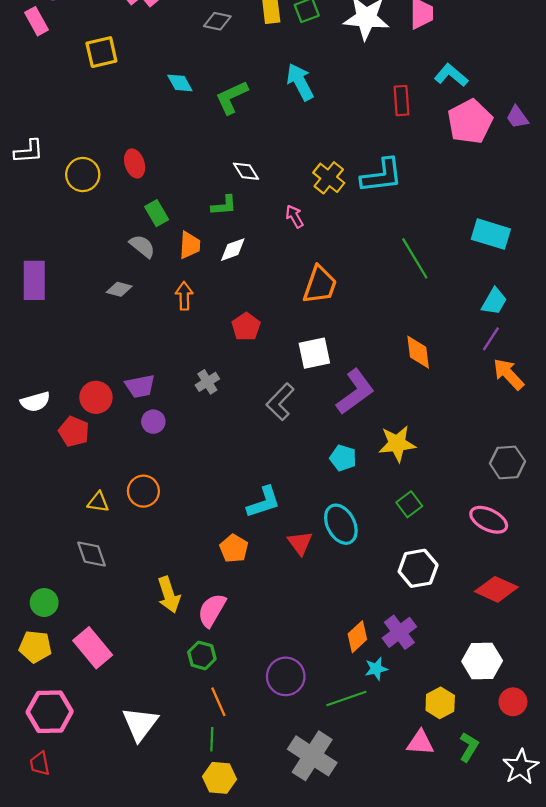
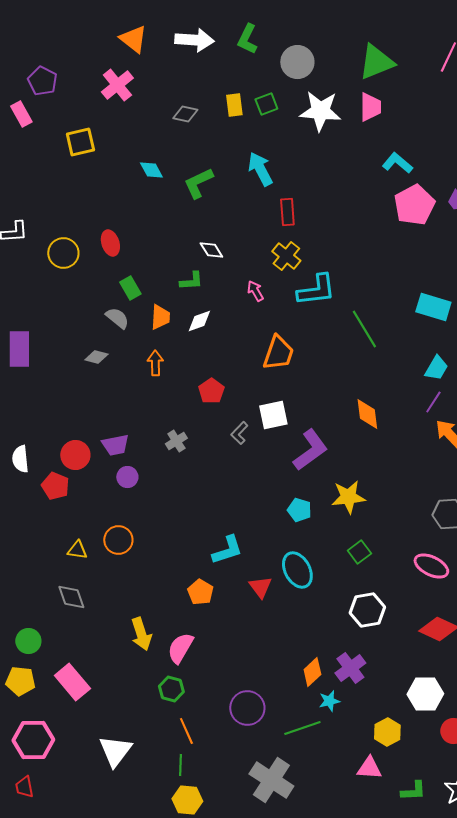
red rectangle: (402, 101) -> (287, 212), moved
cyan L-shape: (382, 176) -> (316, 290), moved
white semicircle: (35, 402) -> (20, 459), turned 100
gray L-shape: (280, 402) -> (239, 433), moved, size x0.7
green L-shape: (469, 747) -> (413, 791), moved, turned 56

